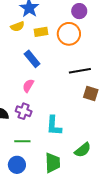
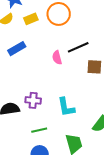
blue rectangle: (32, 59) -> (17, 49), moved, turned -66
pink semicircle: (28, 86) -> (57, 58), moved, turned -32

